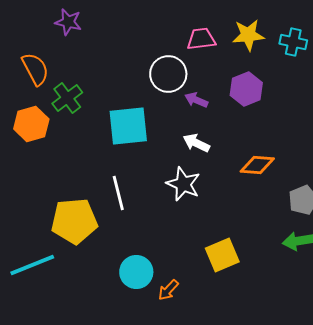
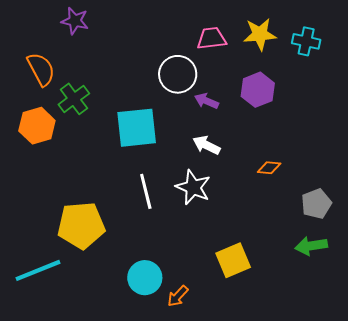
orange diamond: (257, 165) -> (269, 168), size x0.7
white line: (118, 193) -> (146, 191), moved

